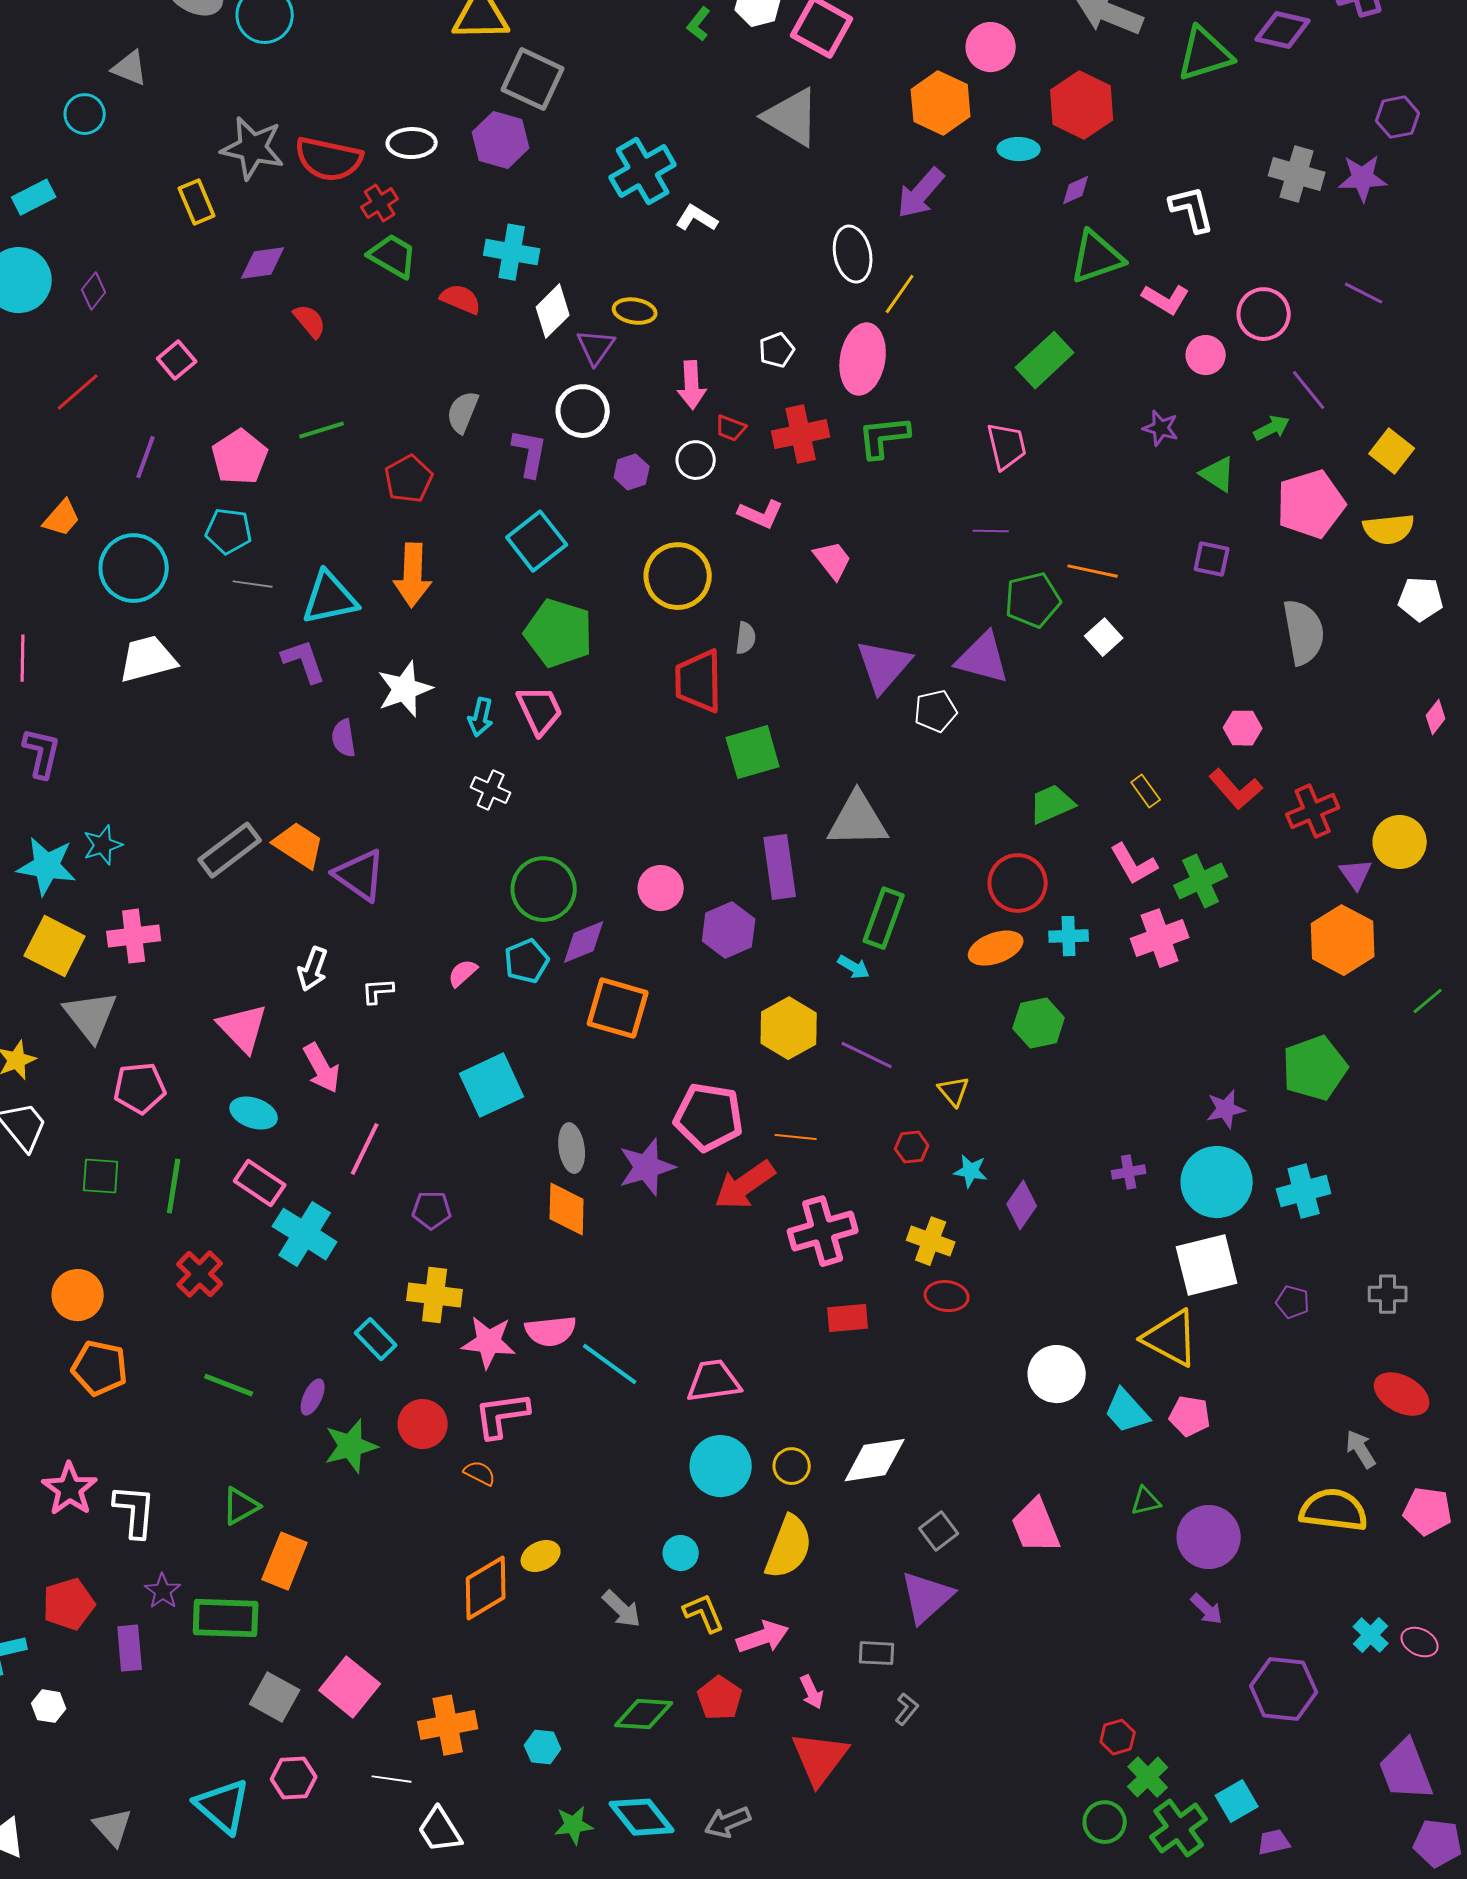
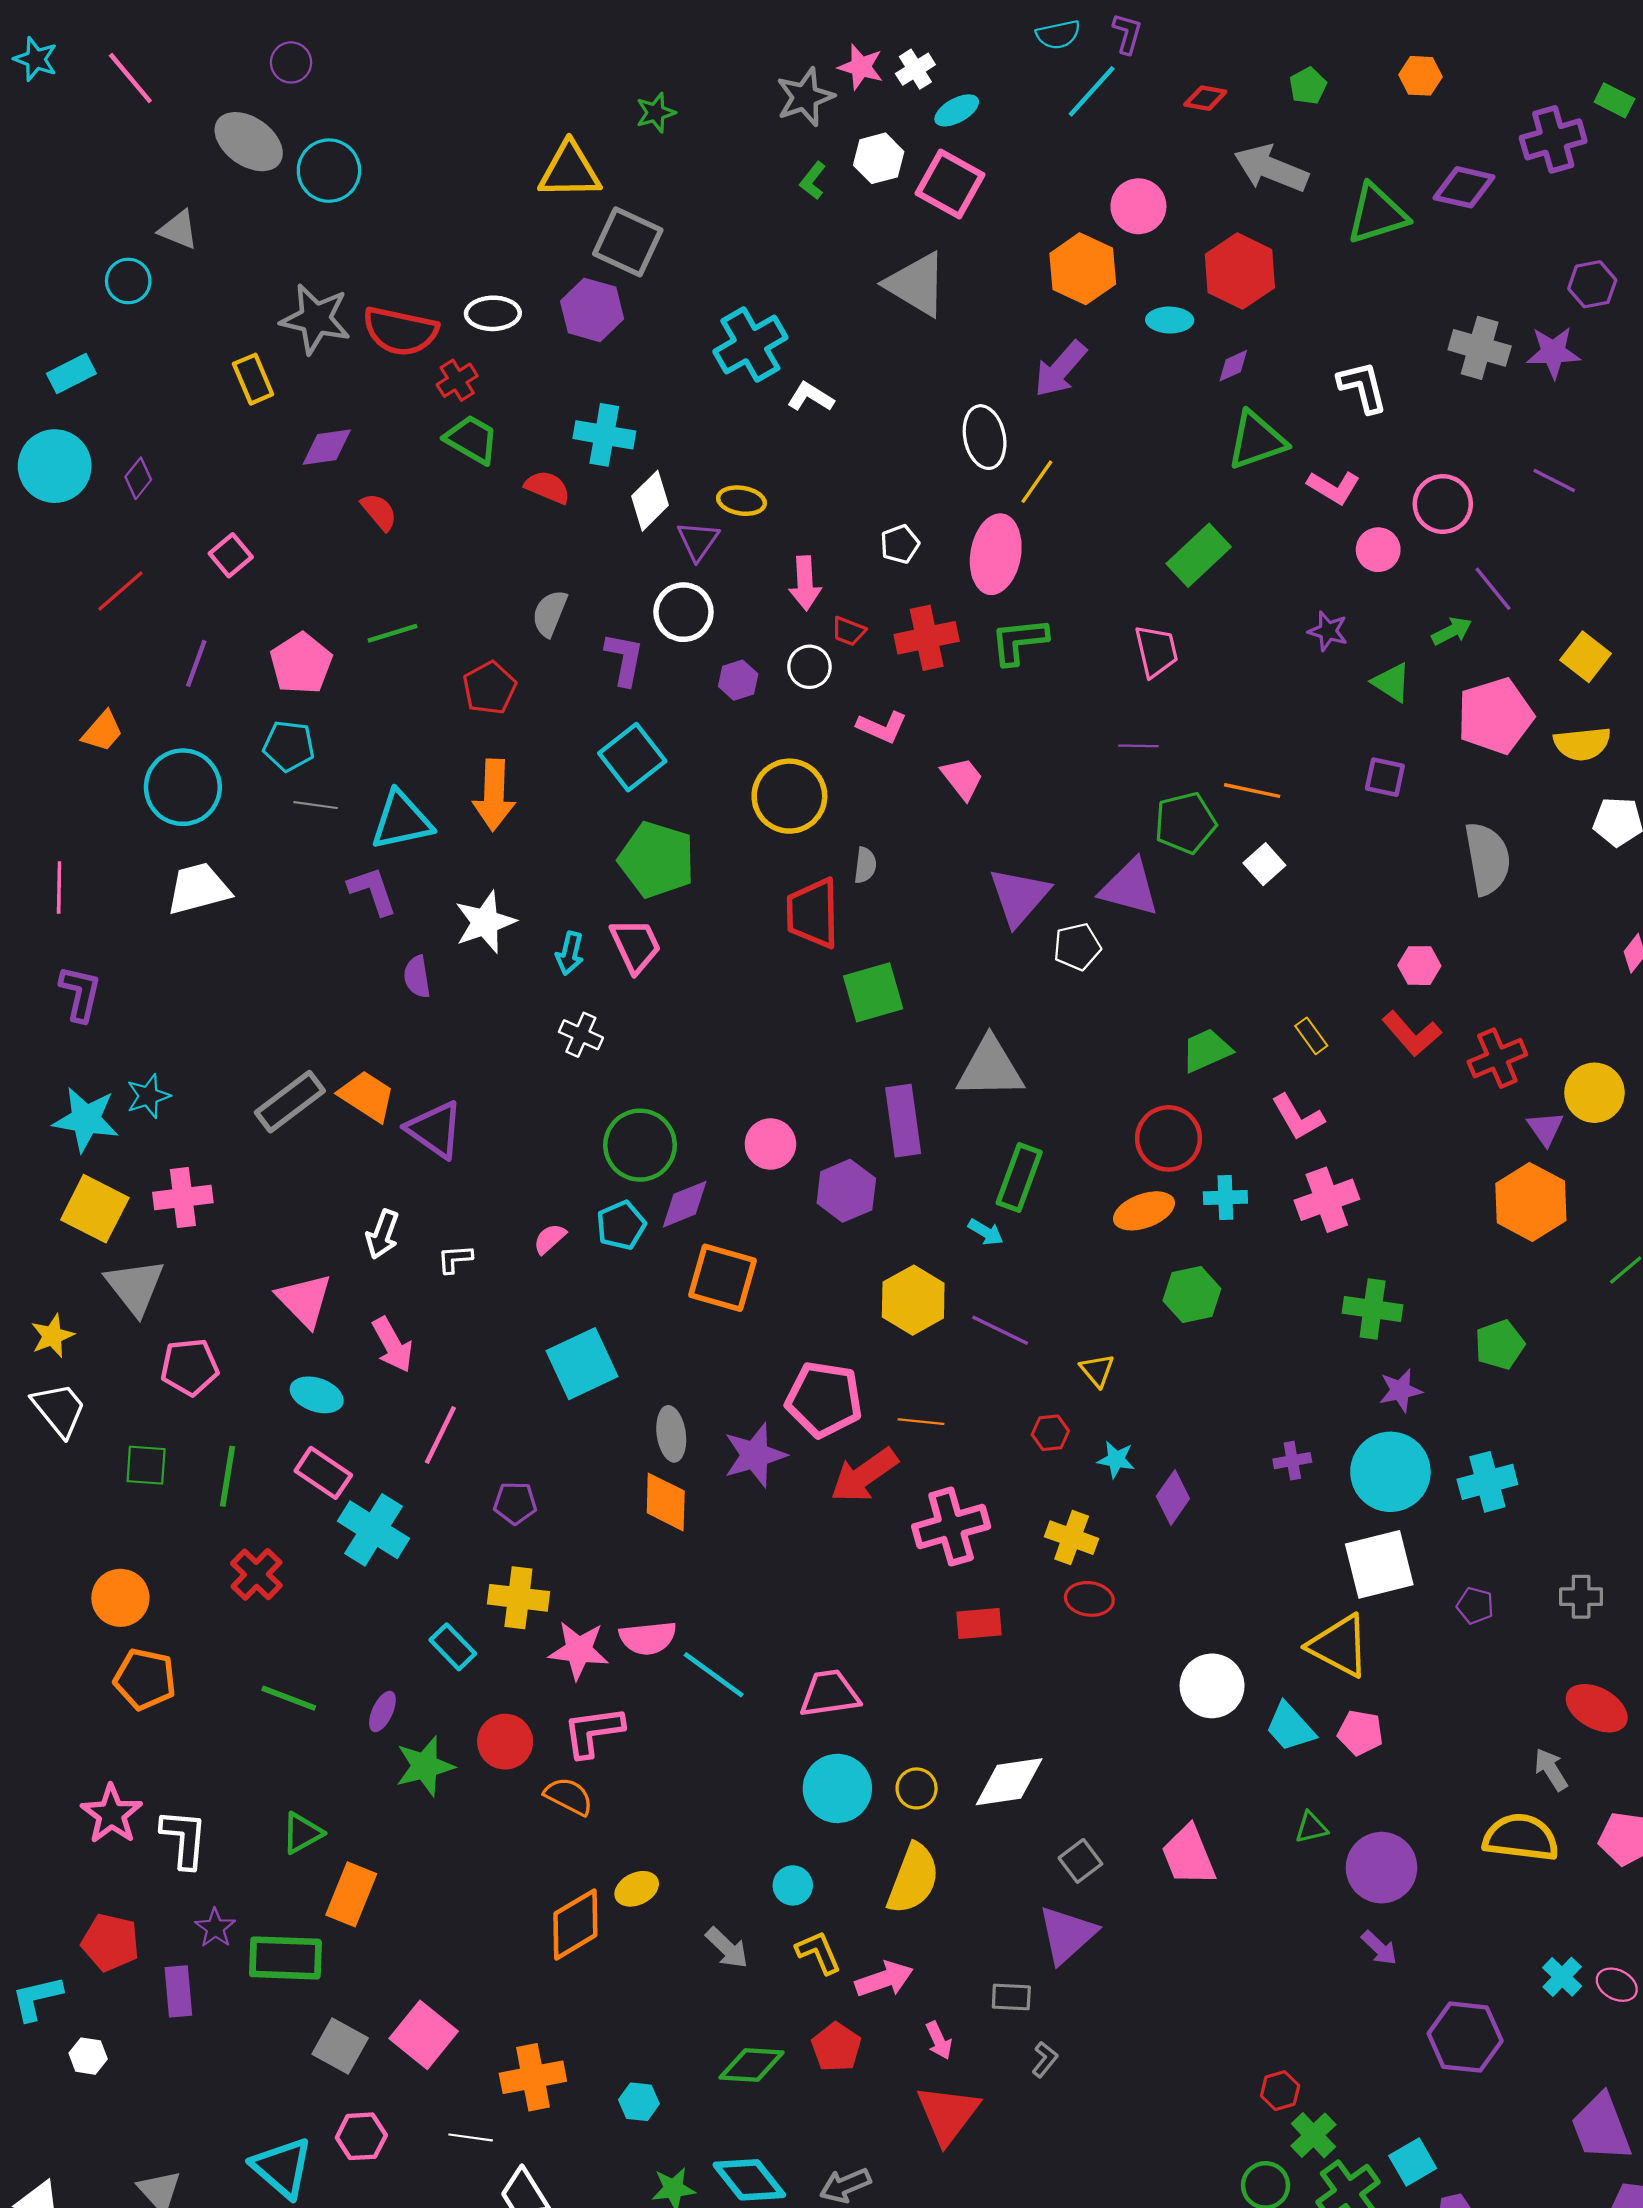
green cross: (1201, 881) -> (1373, 1309), moved, turned 33
green pentagon: (1315, 1068) -> (1500, 1345), size x0.7
orange semicircle: (480, 1473) -> (569, 1796), size x1.4
red pentagon: (69, 1604) -> (110, 1942), turned 30

